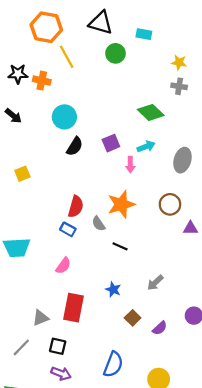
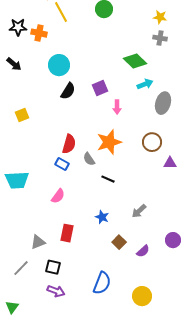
cyan arrow: (146, 146) -> (145, 84), moved
red rectangle: (73, 308) -> (67, 233), size x0.7

